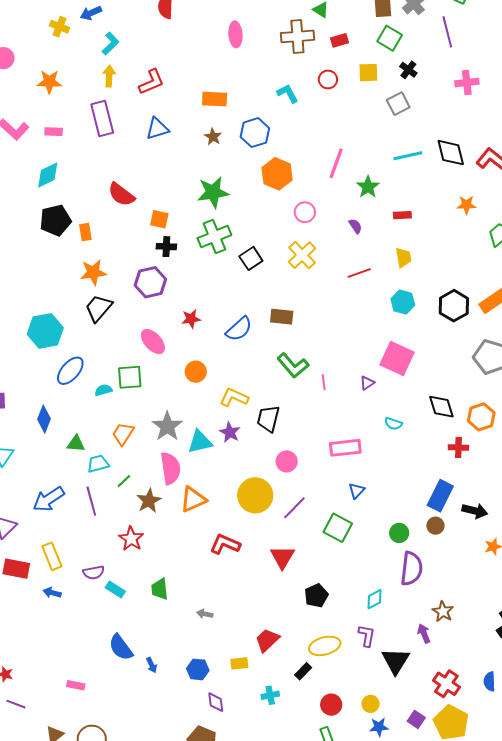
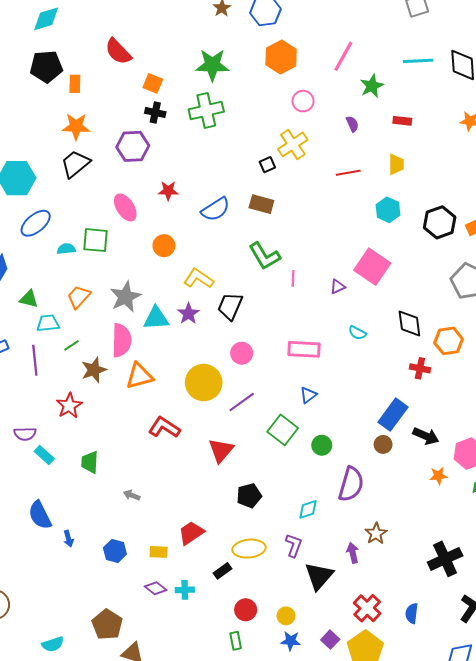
black square: (251, 258) -> (267, 165), moved, size x0.7
green circle: (399, 533) -> (322, 445), moved
purple diamond: (216, 702) -> (156, 588), moved, turned -55

